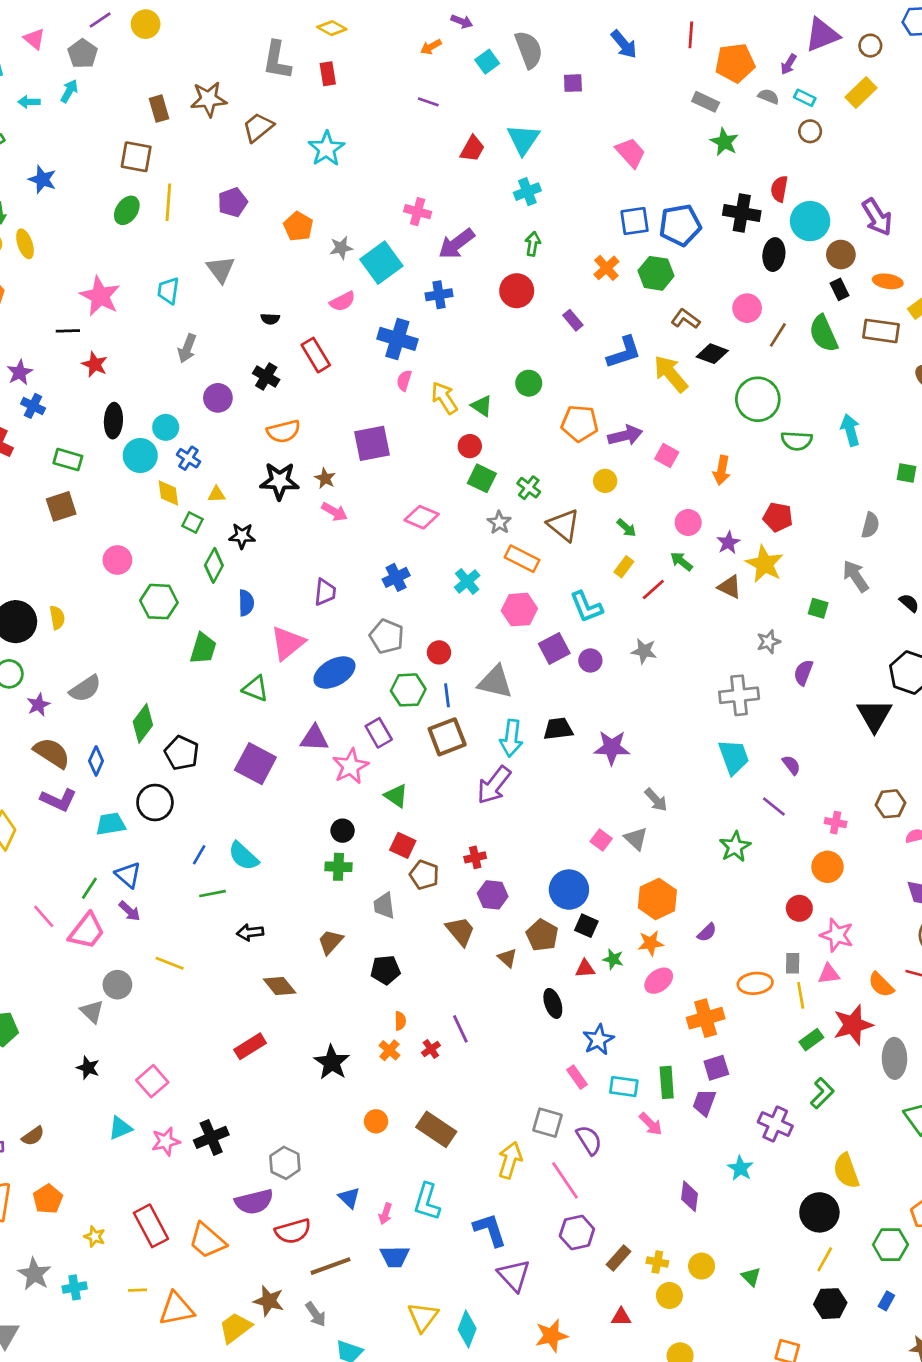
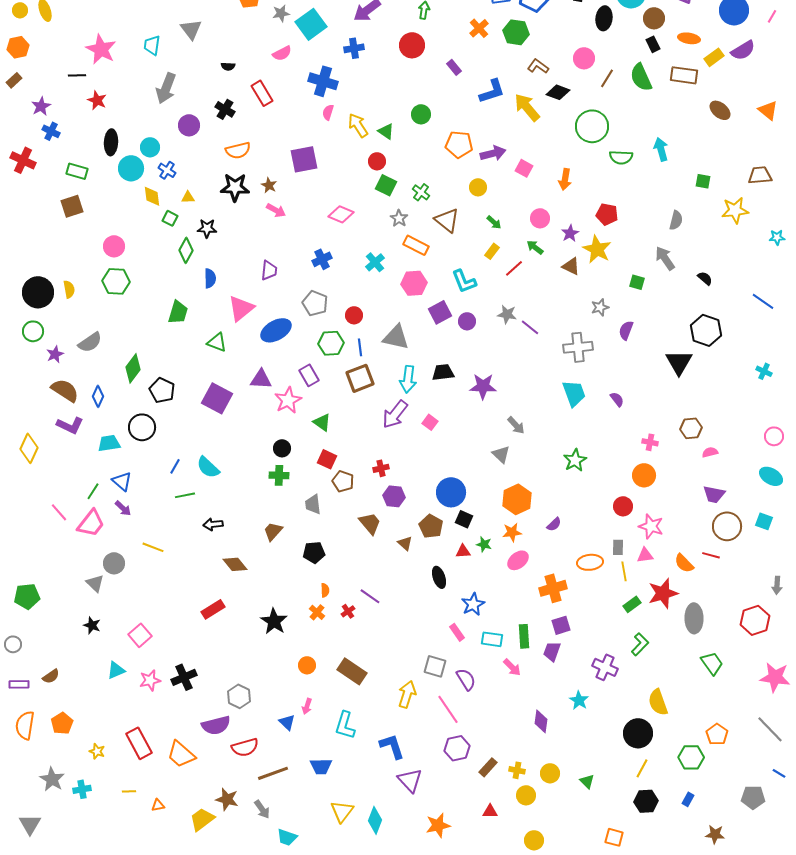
gray arrow: (187, 348) -> (166, 88), size x1.4
green hexagon: (159, 602) -> (116, 281), moved
purple line: (774, 807) -> (530, 327), moved
pink square: (601, 840) -> (430, 422), moved
purple line: (460, 1029) -> (370, 596), turned -30
pink arrow: (385, 1214) -> (307, 706), moved
orange triangle: (176, 1309) -> (158, 805), size x0.5

